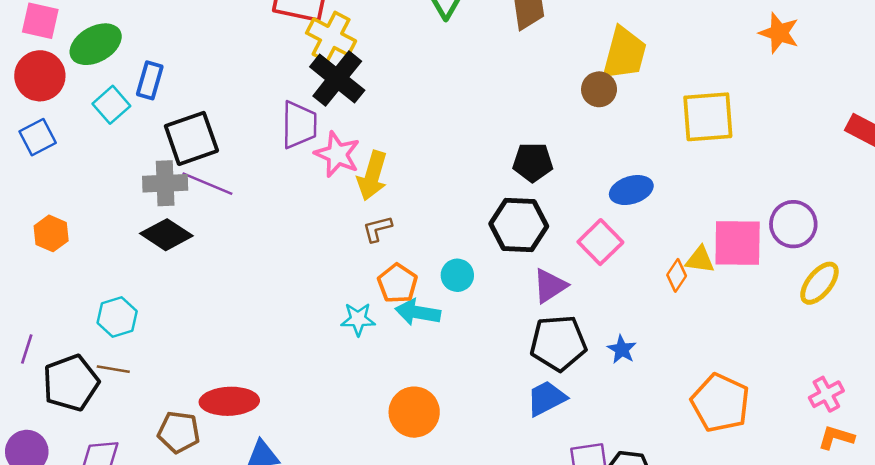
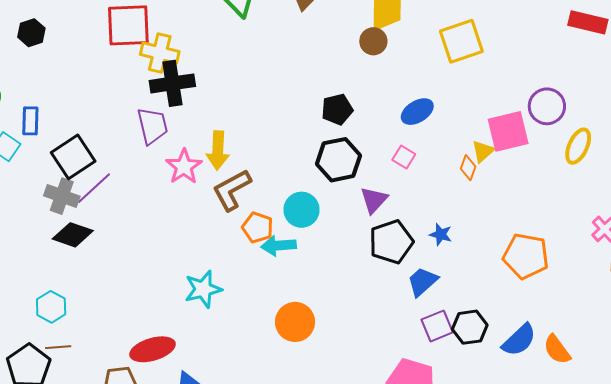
black cross: (337, 79) -> (172, 83), turned -33
pink star: (337, 154) -> (184, 167), moved, turned 30
gray cross: (165, 183) -> (62, 196), turned 36
purple line: (207, 184) -> (94, 188), turned -51
brown L-shape: (377, 229) -> (232, 190), size x1.8
pink square: (600, 242) -> (404, 157), size x0.7
yellow triangle: (700, 260) -> (483, 151), turned -35
cyan circle: (457, 275) -> (301, 210), size x1.4
cyan star: (358, 319) -> (203, 289), moved, size x1.4
blue trapezoid: (546, 398) -> (422, 282), moved

